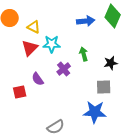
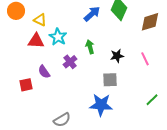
blue arrow: (86, 21) -> (92, 14), turned -36
cyan star: (52, 44) -> (58, 37), turned 30
red triangle: (30, 48) -> (36, 41), turned 48

